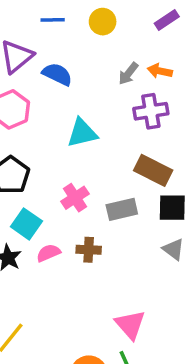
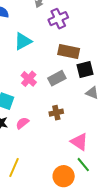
brown cross: (89, 250) -> (56, 113), moved
pink semicircle: (48, 253) -> (22, 123), moved

